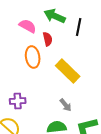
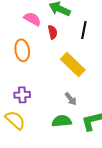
black line: (79, 27) -> (84, 30), moved
orange ellipse: (33, 57) -> (22, 50), moved

